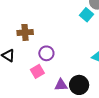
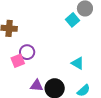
pink square: (37, 71) -> (18, 61), moved

